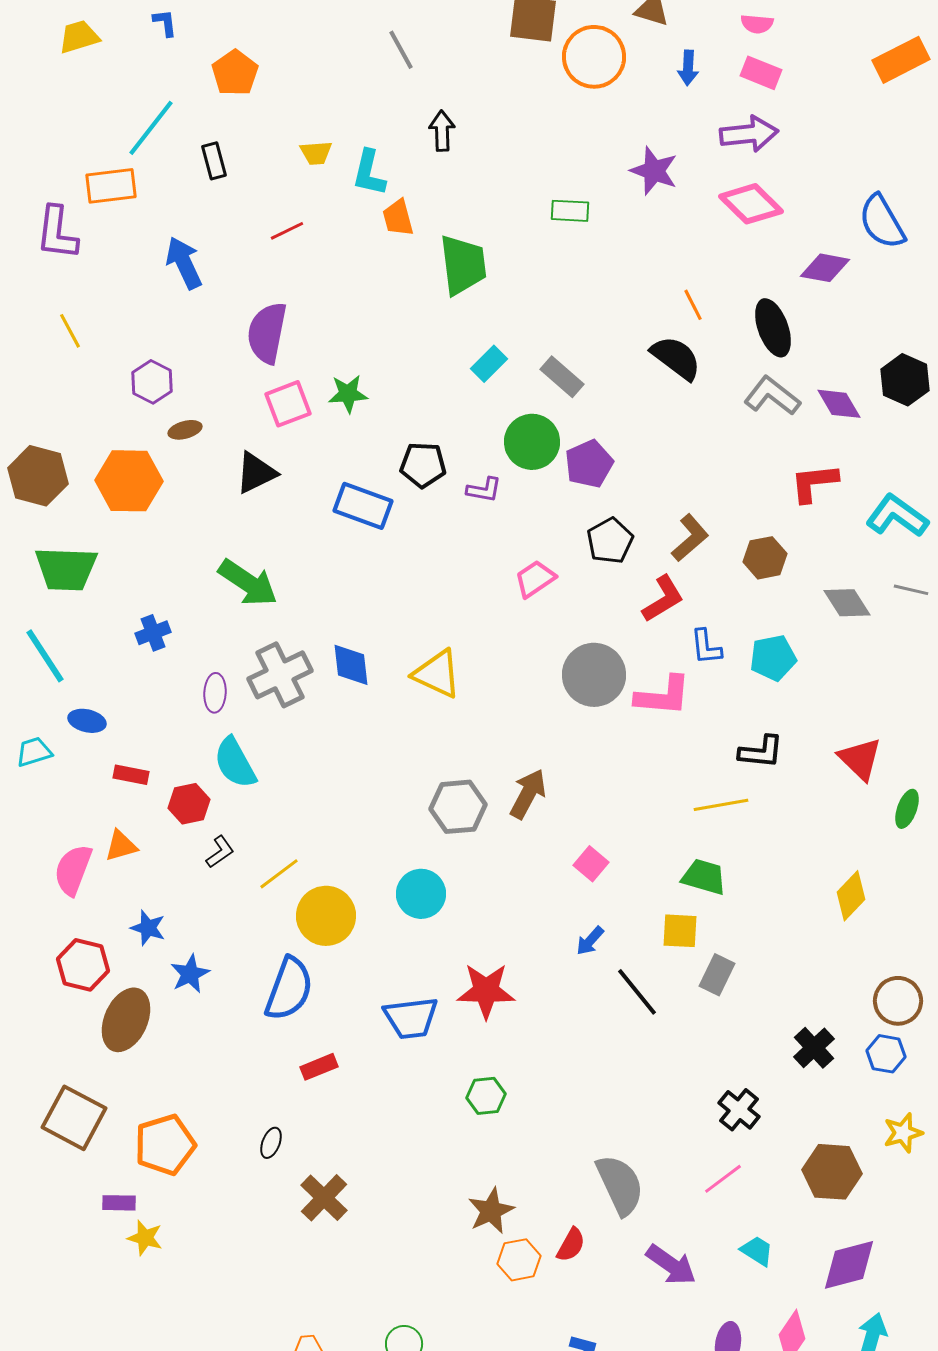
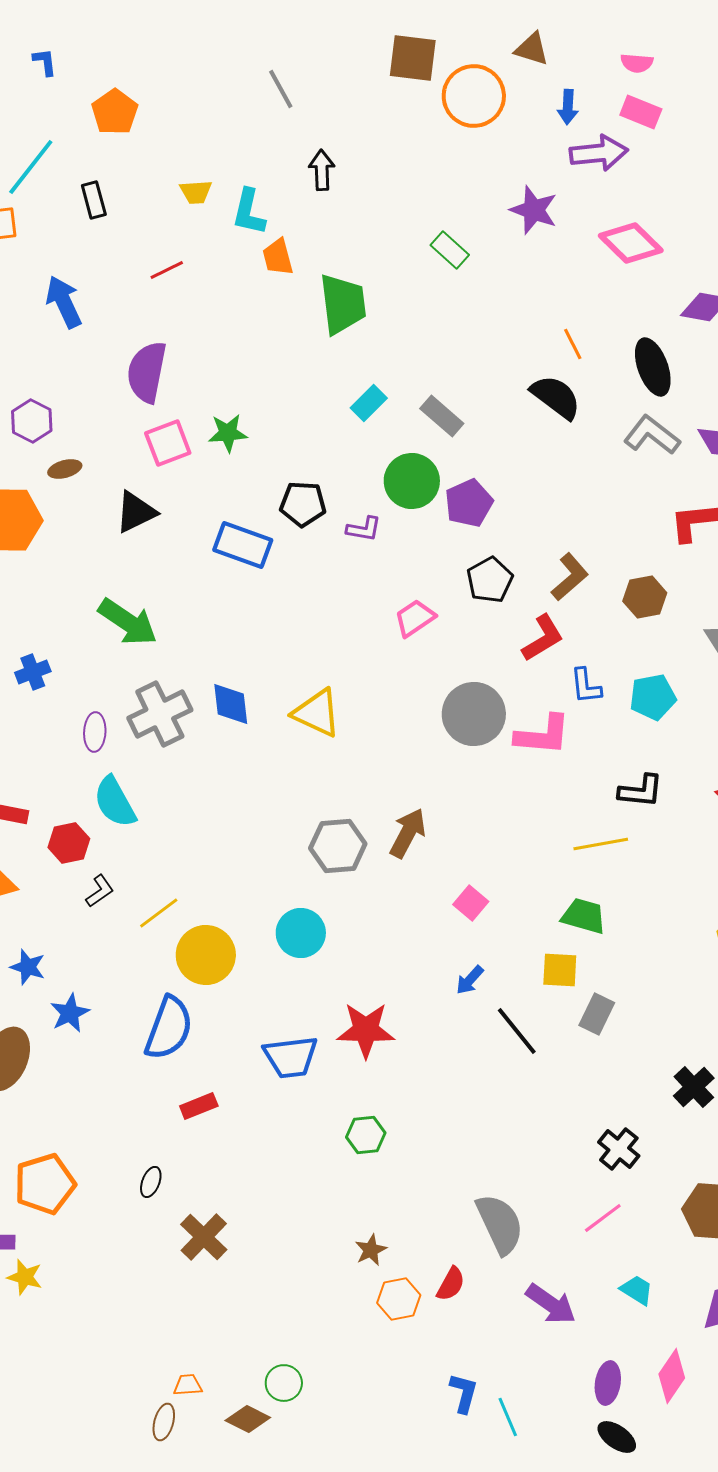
purple arrow: (749, 134) -> (599, 153), moved
green rectangle: (570, 211) -> (450, 250), turned 39
brown star: (491, 1211) -> (371, 1250), size x0.7

